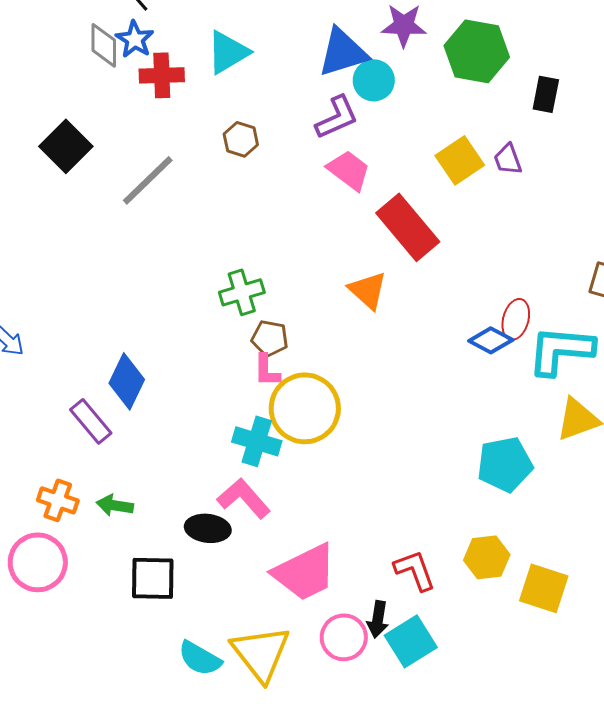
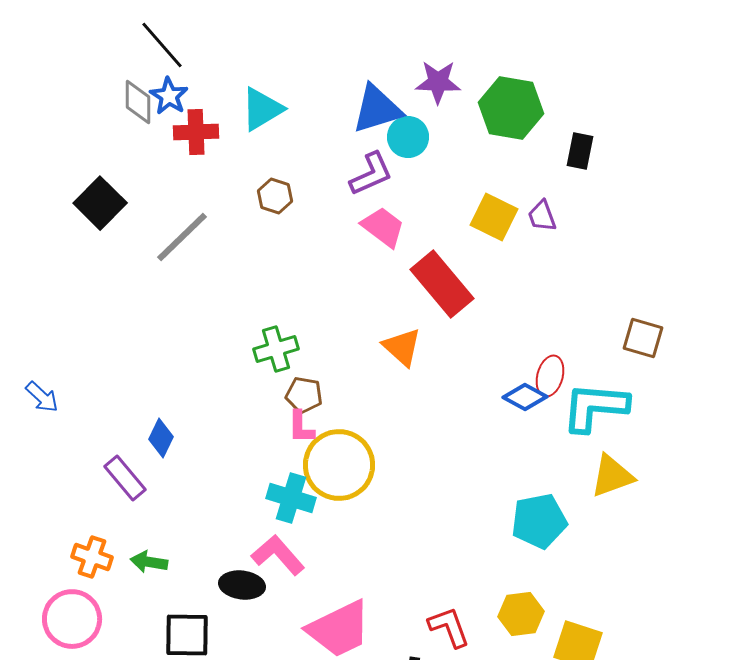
yellow square: (460, 160) -> (494, 217), turned -30
blue diamond: (127, 381) -> (161, 438), size x0.7

